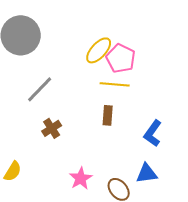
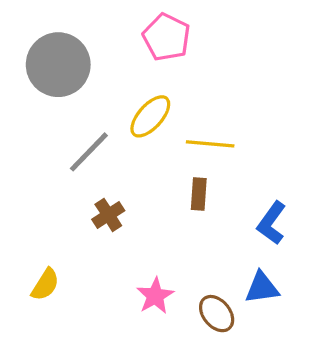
yellow ellipse: (99, 50) -> (150, 116), moved
pink pentagon: (121, 58) -> (166, 37), moved

